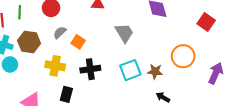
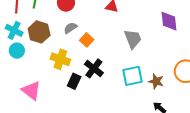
black cross: (90, 69) -> (94, 68), turned 36
black rectangle: (66, 94) -> (74, 81), moved

